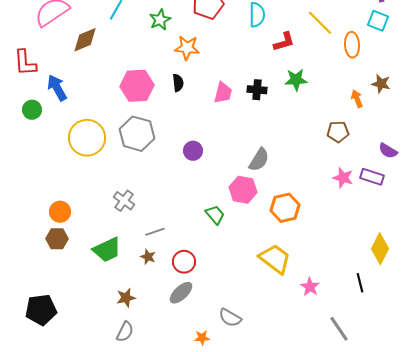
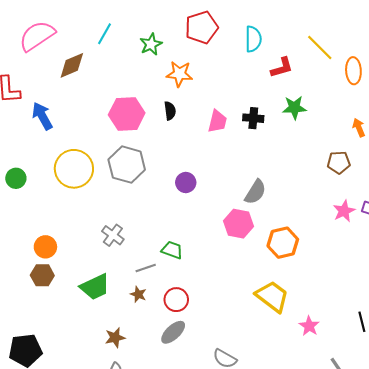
green circle: (32, 110) -> (16, 178), moved
pink star: (343, 178) -> (344, 211), turned 30
green trapezoid: (215, 215) -> (172, 250), moved, turned -30

